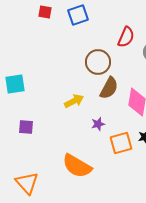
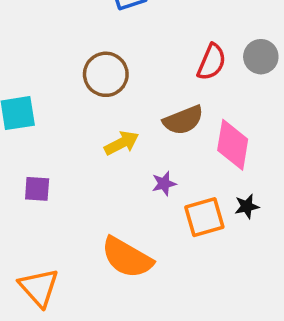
red semicircle: (126, 37) -> (212, 62), moved
brown circle: (98, 62) -> (106, 74), moved
brown semicircle: (109, 88) -> (183, 120), turned 40

